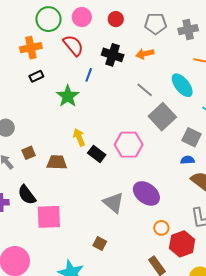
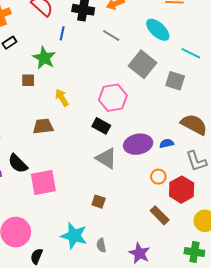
gray line: (145, 90) -> (111, 36), moved
brown square: (29, 153) -> (28, 80), moved, turned 32
black rectangle: (97, 154) -> (101, 126), moved
blue semicircle: (188, 160) -> (167, 143), moved
purple ellipse: (146, 193) -> (138, 144), turned -40

